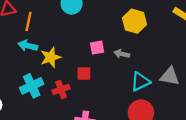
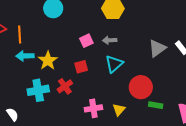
gray triangle: (170, 76) -> (157, 48), turned -30
cyan triangle: (140, 82) -> (114, 64), moved
cyan cross: (32, 86) -> (38, 90), turned 30

